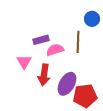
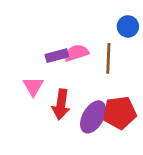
pink semicircle: (55, 50) -> (76, 53), moved
red pentagon: (85, 96) -> (120, 113), moved

